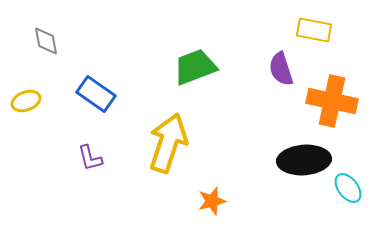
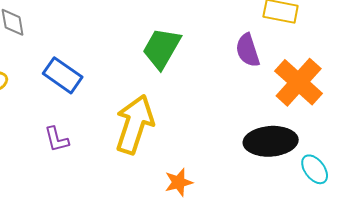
green trapezoid: (195, 67) -> (162, 48), turned -39
orange cross: (332, 101) -> (299, 82), turned 30

